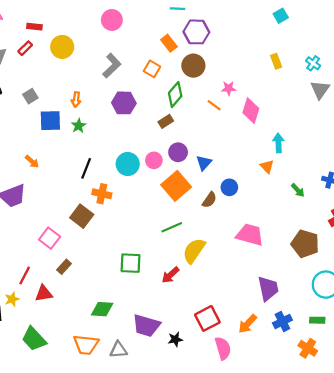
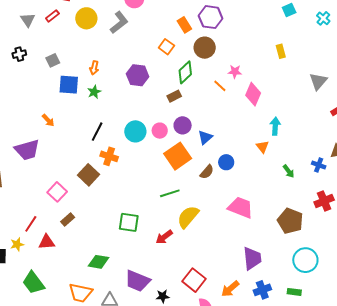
cyan cross: (313, 63) -> (323, 18), moved
gray L-shape: (112, 66) -> (119, 22), moved
red square: (207, 318) -> (194, 280), turned -30

